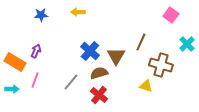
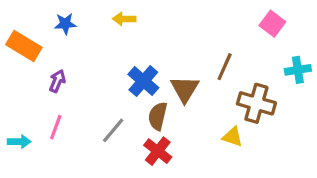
cyan cross: (187, 44) -> (298, 70), turned 35
orange rectangle: (15, 62) -> (24, 46), moved
brown semicircle: (99, 73) -> (158, 116), turned -60

